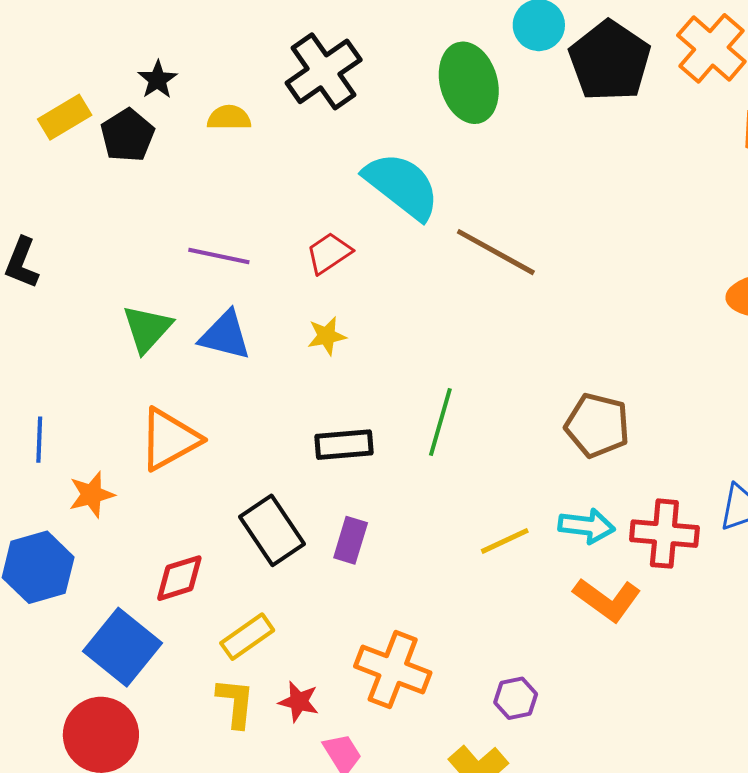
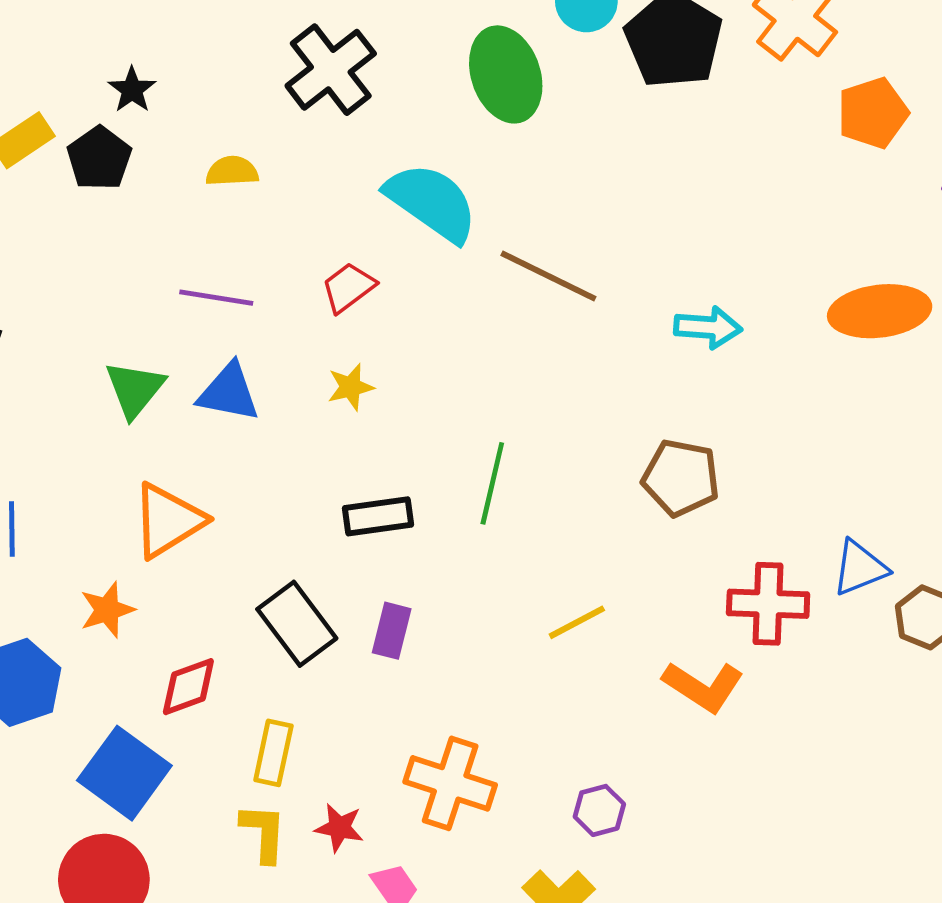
yellow semicircle: (229, 118) -> (232, 171), moved
orange star: (92, 495) -> (107, 610), moved
cyan arrow: (587, 526) -> (708, 327), moved
yellow rectangle: (247, 637) -> (273, 753), turned -40

